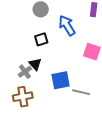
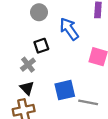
black triangle: (35, 64) -> (27, 88), moved
gray cross: (25, 72) -> (28, 65), moved

